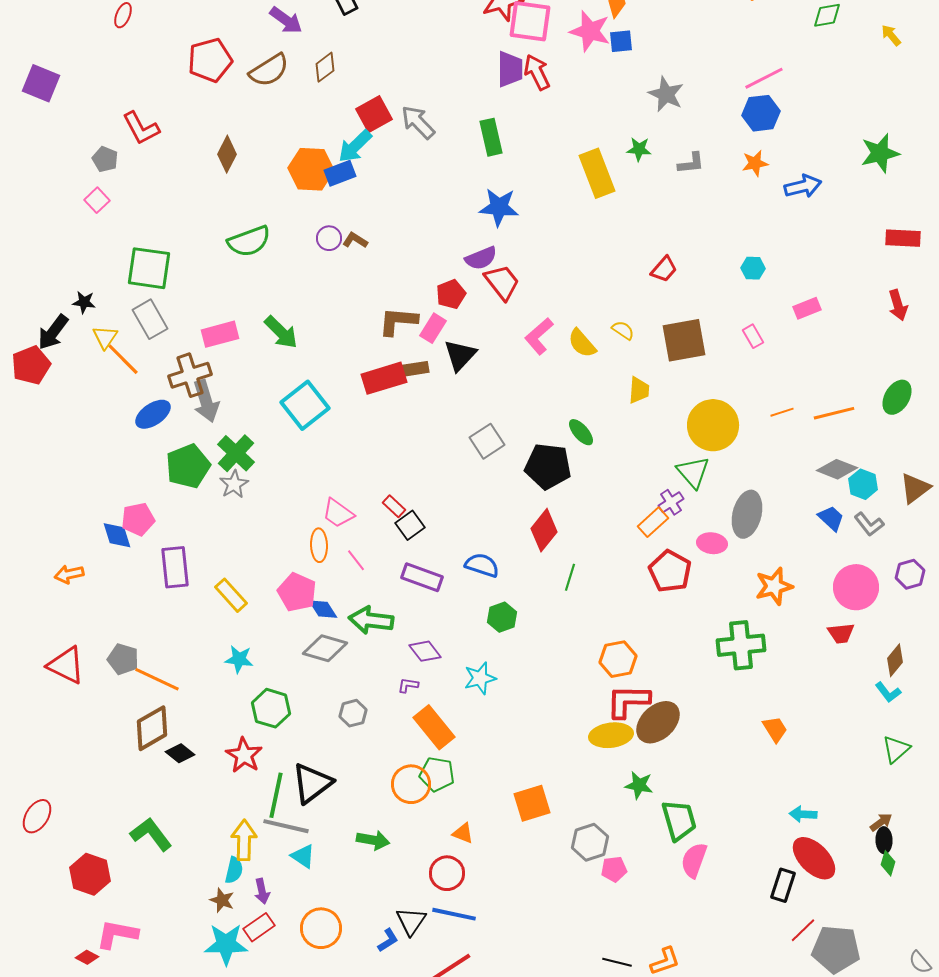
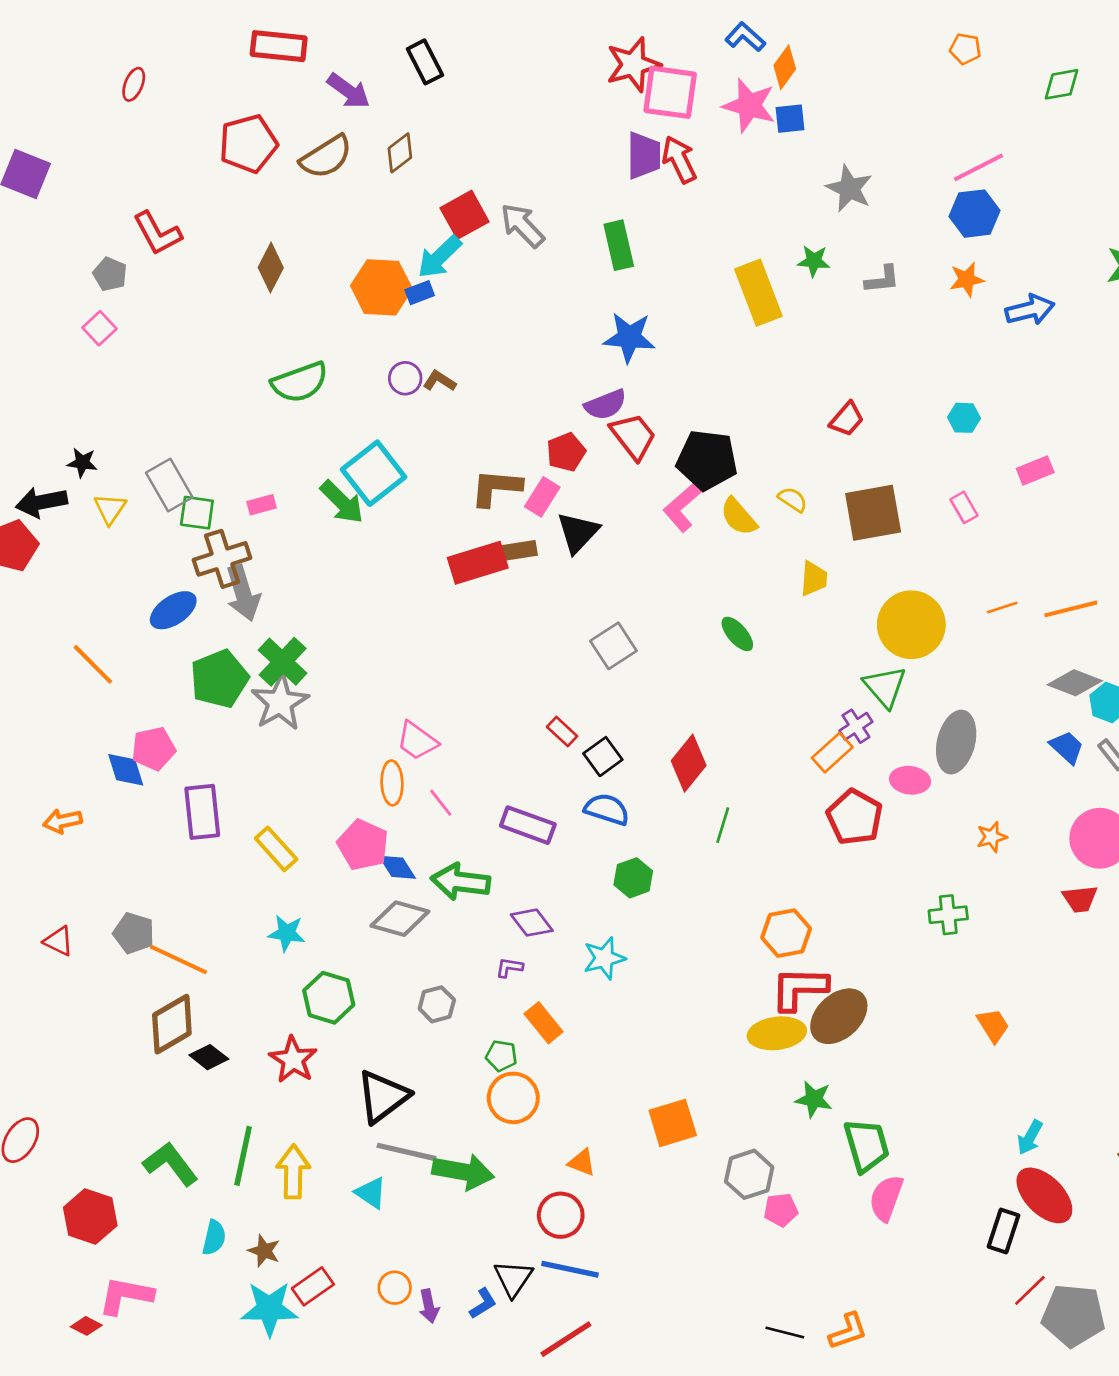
blue rectangle: (340, 173) -> (420, 293), size x0.7
green square: (149, 268) -> (197, 513), moved, size x0.6
black arrow: (53, 332) -> (41, 502), turned 42
pink rectangle: (220, 334) -> (262, 505), size x0.6
orange line: (123, 359) -> (93, 664), moved
cyan square: (305, 405) -> (374, 473), moved
black pentagon: (548, 466) -> (707, 460), moved
gray star: (234, 484) -> (280, 702), size x1.5
red rectangle: (394, 506) -> (562, 731), moved
black square: (410, 525) -> (603, 757), moved
orange star: (774, 586) -> (992, 837), size x0.6
green cross: (741, 645) -> (948, 915), size x0.6
red triangle: (66, 665) -> (59, 941), size x0.6
orange rectangle: (434, 727) -> (544, 1023), size x0.7
green pentagon: (437, 774) -> (501, 1056), moved, size x0.7
green line: (276, 795) -> (243, 1156), moved
cyan arrow: (803, 814) -> (1030, 1137), turned -64
gray line: (286, 826) -> (407, 1152), moved
green arrow: (373, 840) -> (463, 1172), size x1.4
cyan semicircle: (234, 870) -> (214, 1238), moved
purple arrow: (262, 891) -> (429, 1306), moved
orange circle: (321, 928) -> (395, 1288), size x0.6

